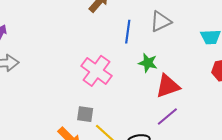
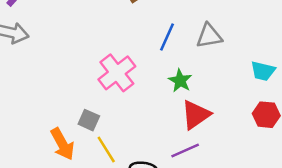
red triangle: (168, 86) -> (196, 115), turned -32

